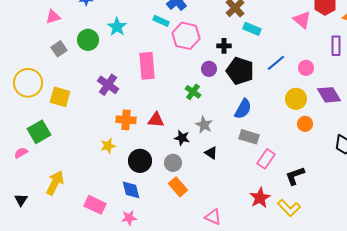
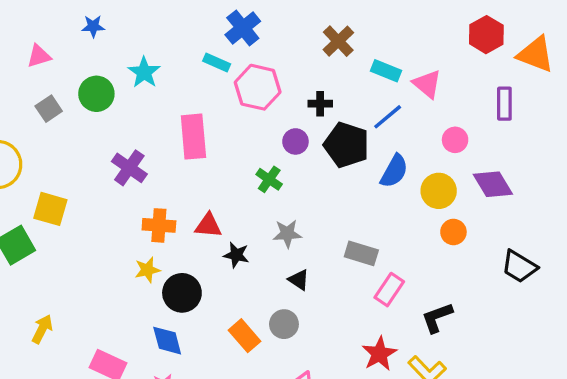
pink triangle: (302, 20) -> (427, 84), moved
cyan rectangle: (252, 29) -> (386, 71), moved
blue line: (276, 63) -> (388, 117), moved
yellow square: (60, 97) -> (50, 209), moved
blue semicircle: (243, 109) -> (394, 171), moved
gray star: (204, 125) -> (287, 234), turned -30
black star: (182, 138) -> (236, 255), moved
yellow star: (108, 146) -> (147, 270), moved
gray circle: (173, 163) -> (284, 324), moved
yellow arrow: (55, 183) -> (42, 329), size x0.7

